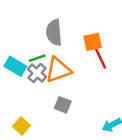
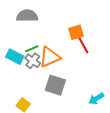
gray semicircle: (54, 33) -> (27, 16), moved, turned 100
gray square: (63, 105) -> (55, 85), size x1.5

